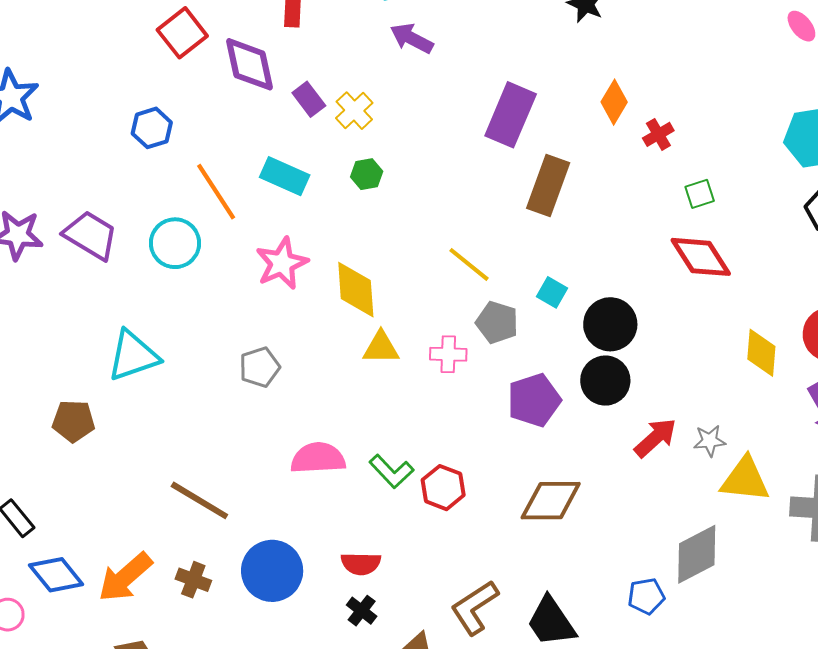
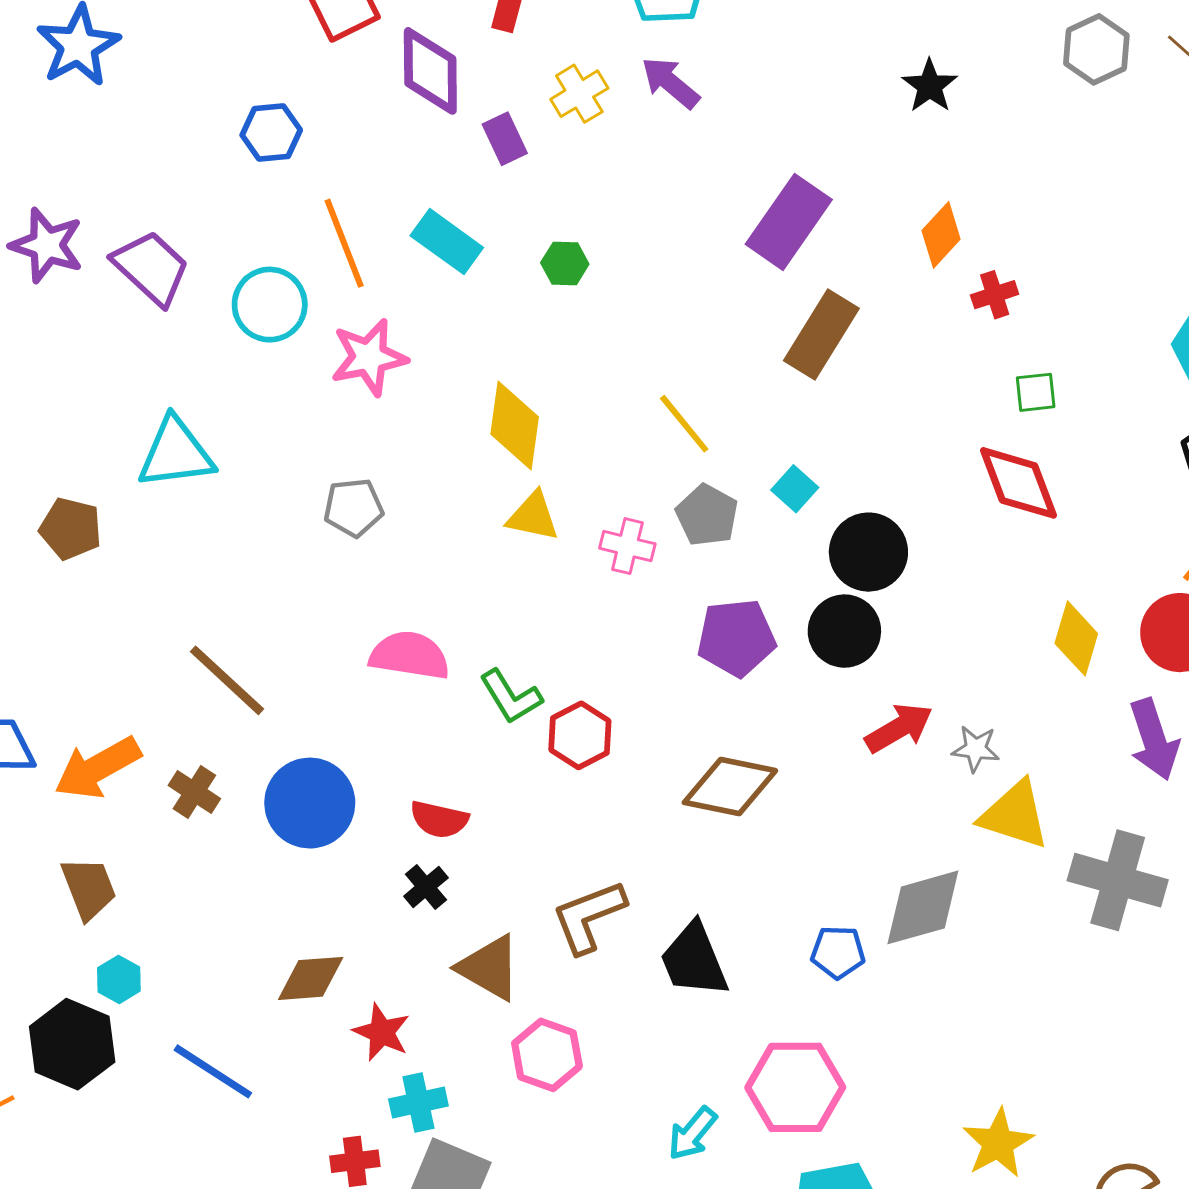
yellow cross: (354, 111) -> (579, 94), moved
pink star: (282, 263) -> (369, 357), moved

